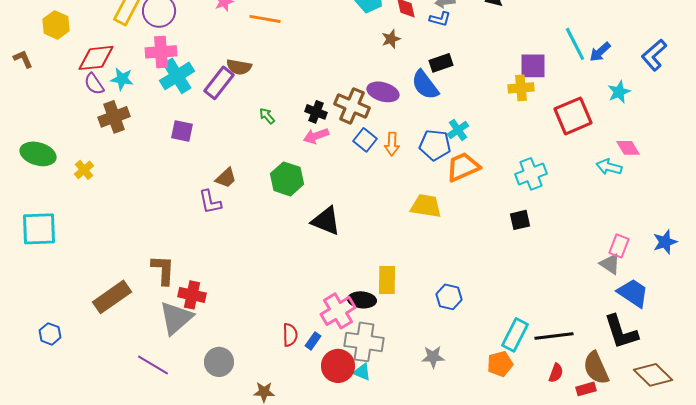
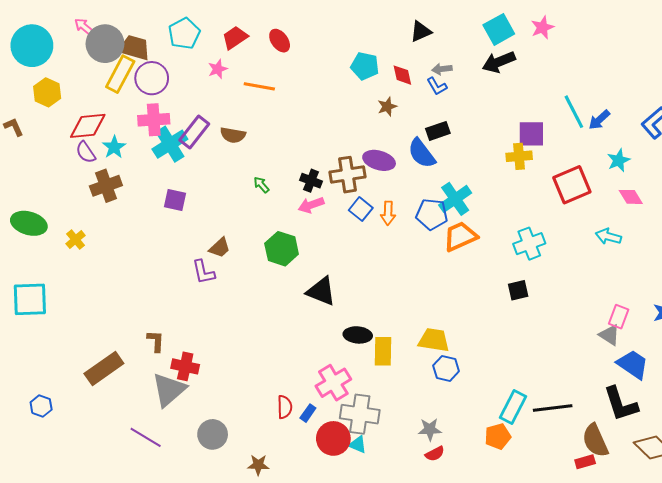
blue L-shape: (440, 19) -> (437, 86), turned 45
cyan star: (122, 79) -> (114, 147), turned 30
purple rectangle: (219, 83) -> (194, 132), moved
brown cross: (352, 106) -> (348, 175), turned -32
cyan cross: (458, 130) -> (455, 199), size x1.5
pink diamond: (628, 148) -> (631, 197), moved
yellow trapezoid: (426, 206) -> (434, 340), moved
brown L-shape: (163, 270) -> (156, 341), size x0.7
black ellipse: (362, 300) -> (358, 335), moved
red semicircle: (556, 373) -> (435, 454), moved, turned 42

